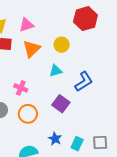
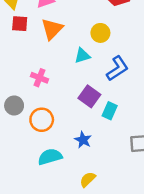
yellow circle: (62, 45) -> (100, 33), moved
orange circle: (28, 114) -> (42, 120), moved
cyan rectangle: (77, 144) -> (110, 111), moved

